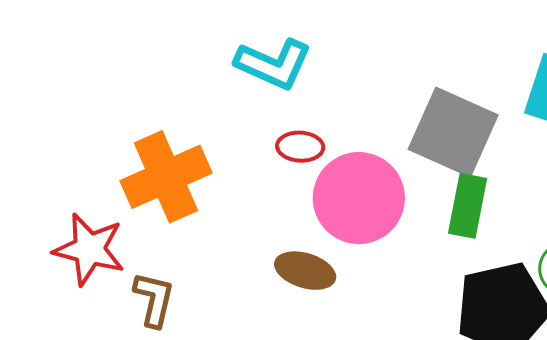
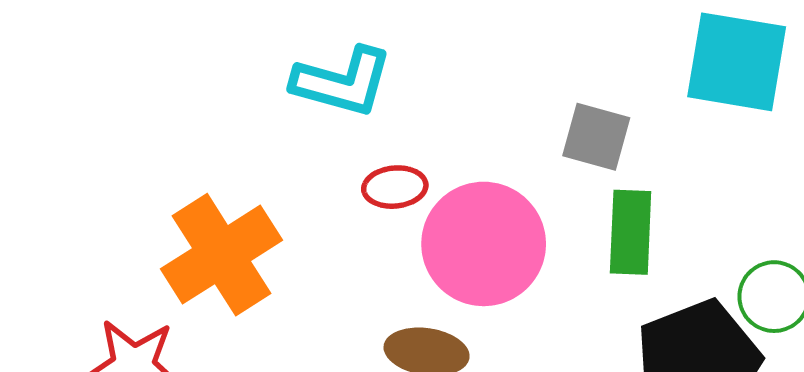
gray square: (453, 132) -> (596, 137), size x0.6

